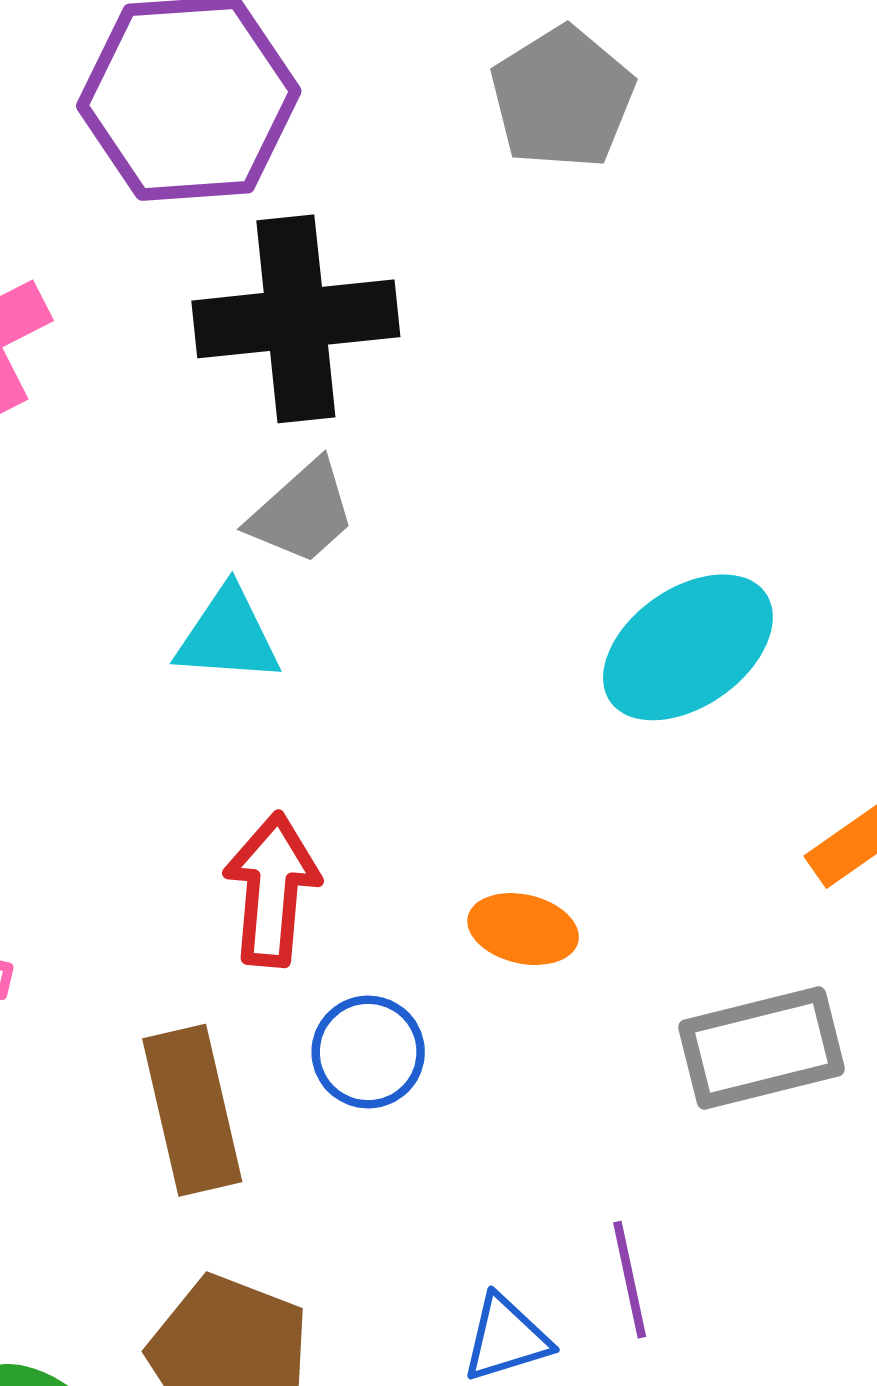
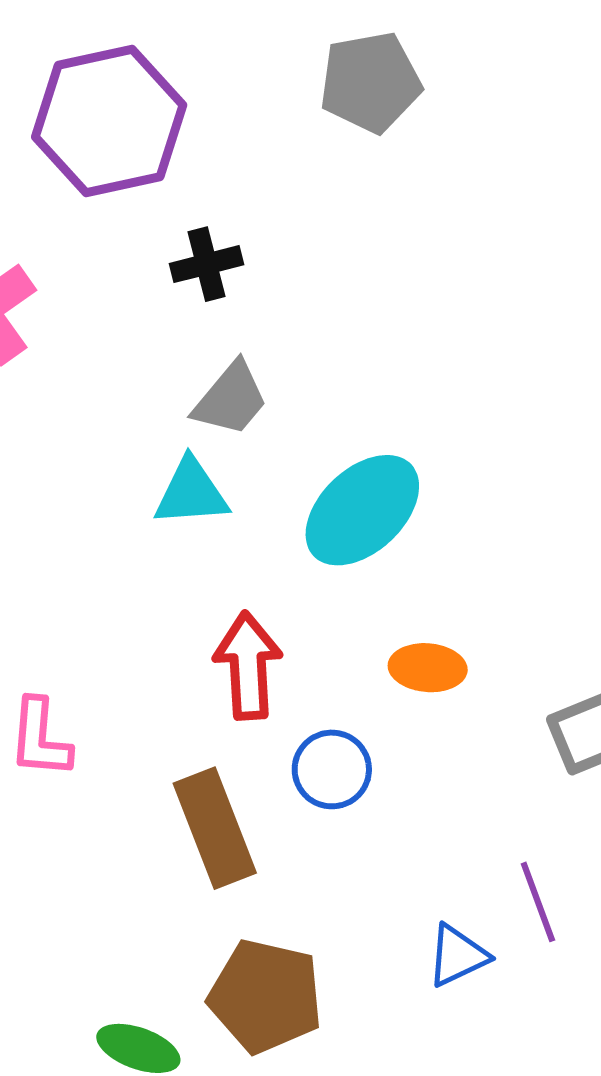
gray pentagon: (562, 98) -> (370, 82), turned 30
black cross: (296, 319) -> (207, 264), size x0.5
cyan ellipse: (688, 647) -> (362, 510), moved

